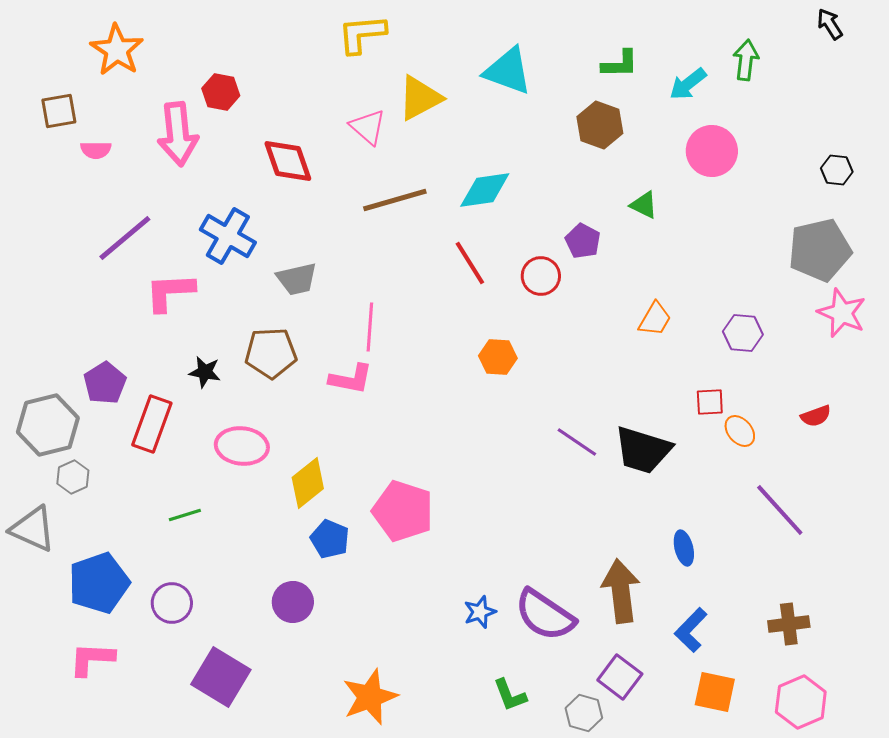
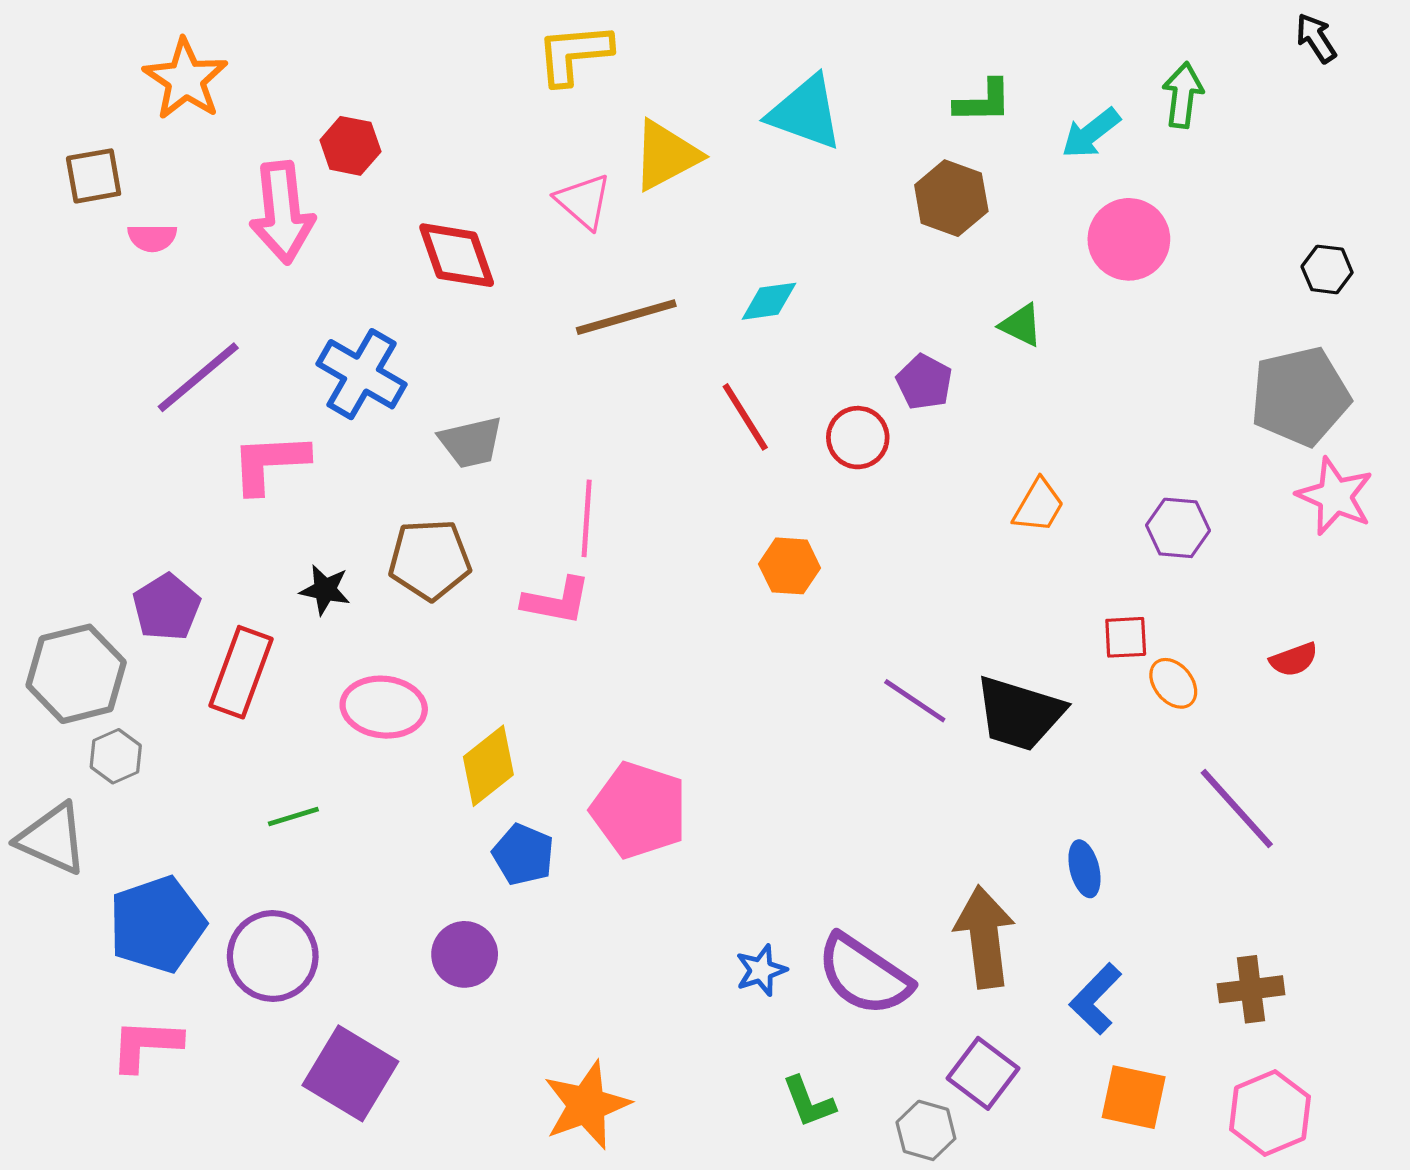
cyan diamond: (485, 190) -> (769, 301), size x0.7
purple circle: (172, 603) -> (273, 956), size x1.4

